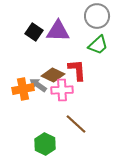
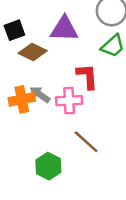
black square: (34, 32) -> (14, 30), moved, turned 36
brown diamond: (53, 75) -> (33, 52), moved

